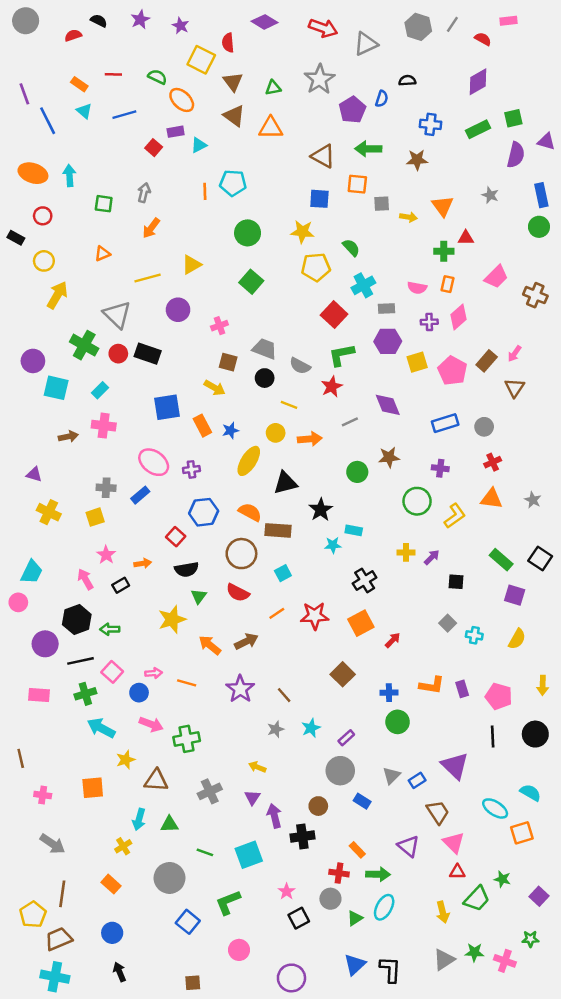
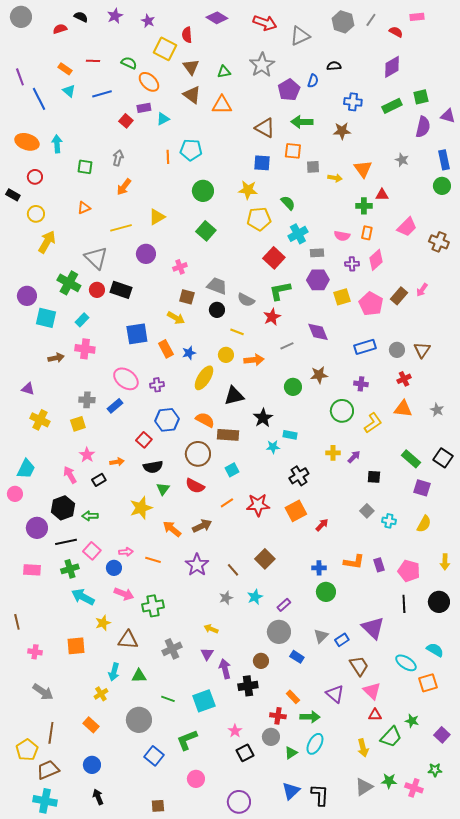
brown triangle: (515, 388) -> (422, 350), moved
brown square: (343, 674) -> (265, 559), moved

